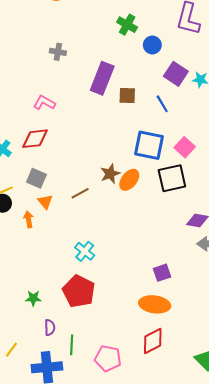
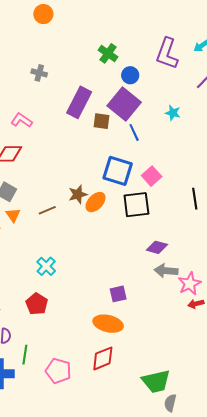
purple square: (176, 74) -> (124, 104), moved, size x1.4
red pentagon: (79, 291) -> (37, 304), size x0.7

